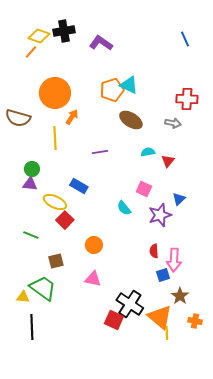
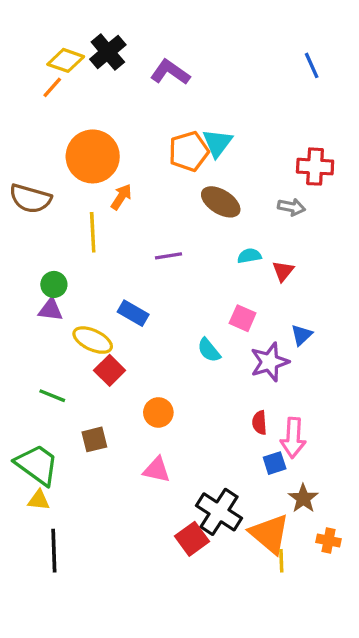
black cross: (64, 31) -> (108, 52), turned -30
cyan triangle: (129, 85) -> (217, 143), turned 42
green trapezoid: (43, 288) -> (37, 465), moved
red square: (114, 320) -> (192, 539), turned 30

